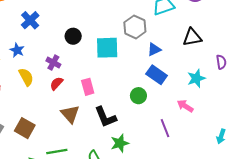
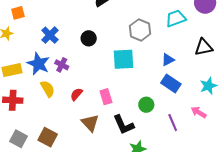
gray hexagon: (135, 27) -> (140, 30), moved
black circle: (73, 36) -> (89, 38), moved
blue star: (17, 50) -> (38, 64), size x1.6
purple cross: (53, 63) -> (62, 65), moved
green circle: (138, 96) -> (146, 105), moved
purple line: (165, 128) -> (173, 123), moved

